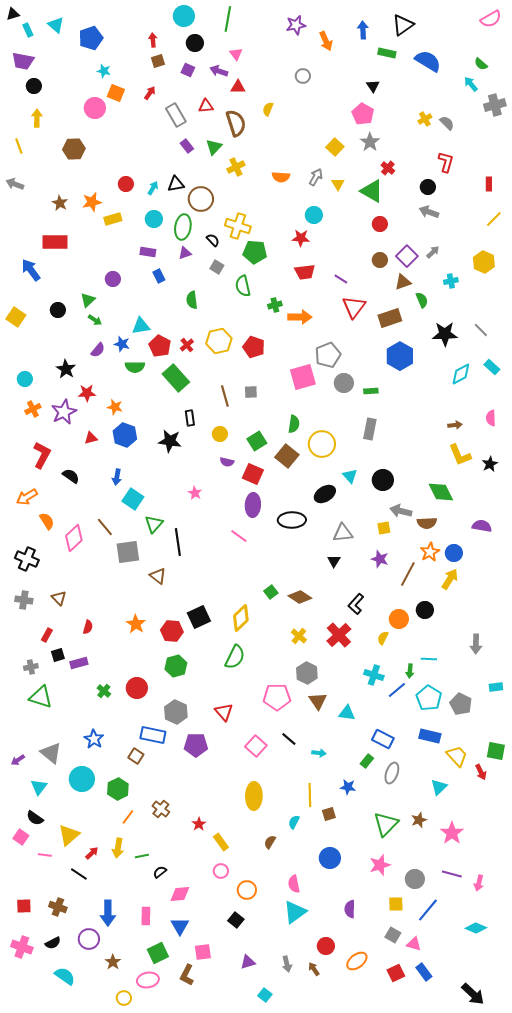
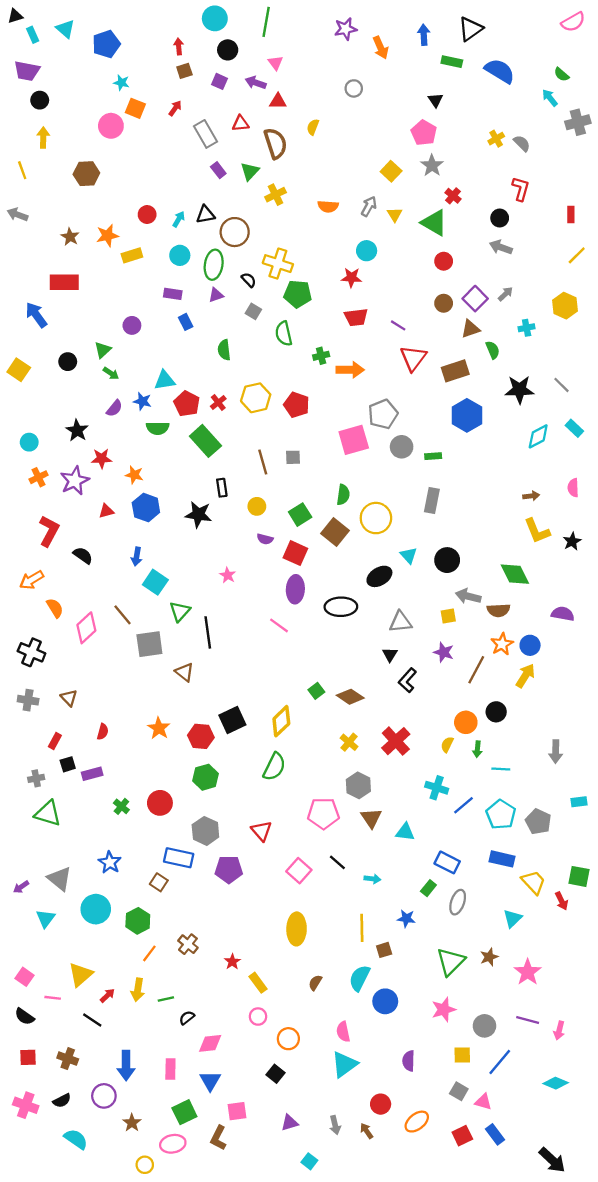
black L-shape: (356, 604) -> (407, 680), moved
green arrow: (410, 671) -> (477, 749), moved
black semicircle: (35, 818) -> (25, 1017), moved
cyan semicircle: (294, 822) -> (360, 978), moved, size x1.6

